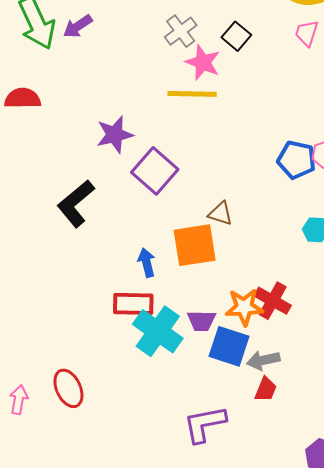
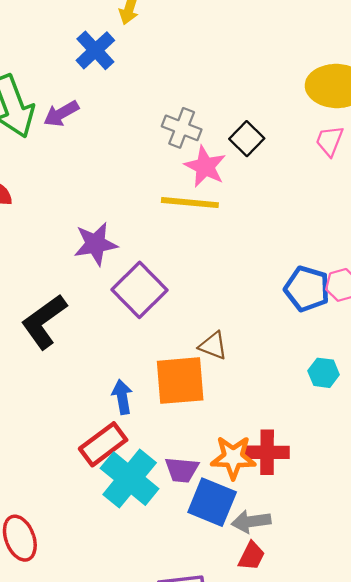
gray cross: (181, 31) -> (182, 128), turned -36
red cross: (273, 301) -> (267, 452), turned -33
red rectangle: (133, 304) -> (103, 444), turned -42

